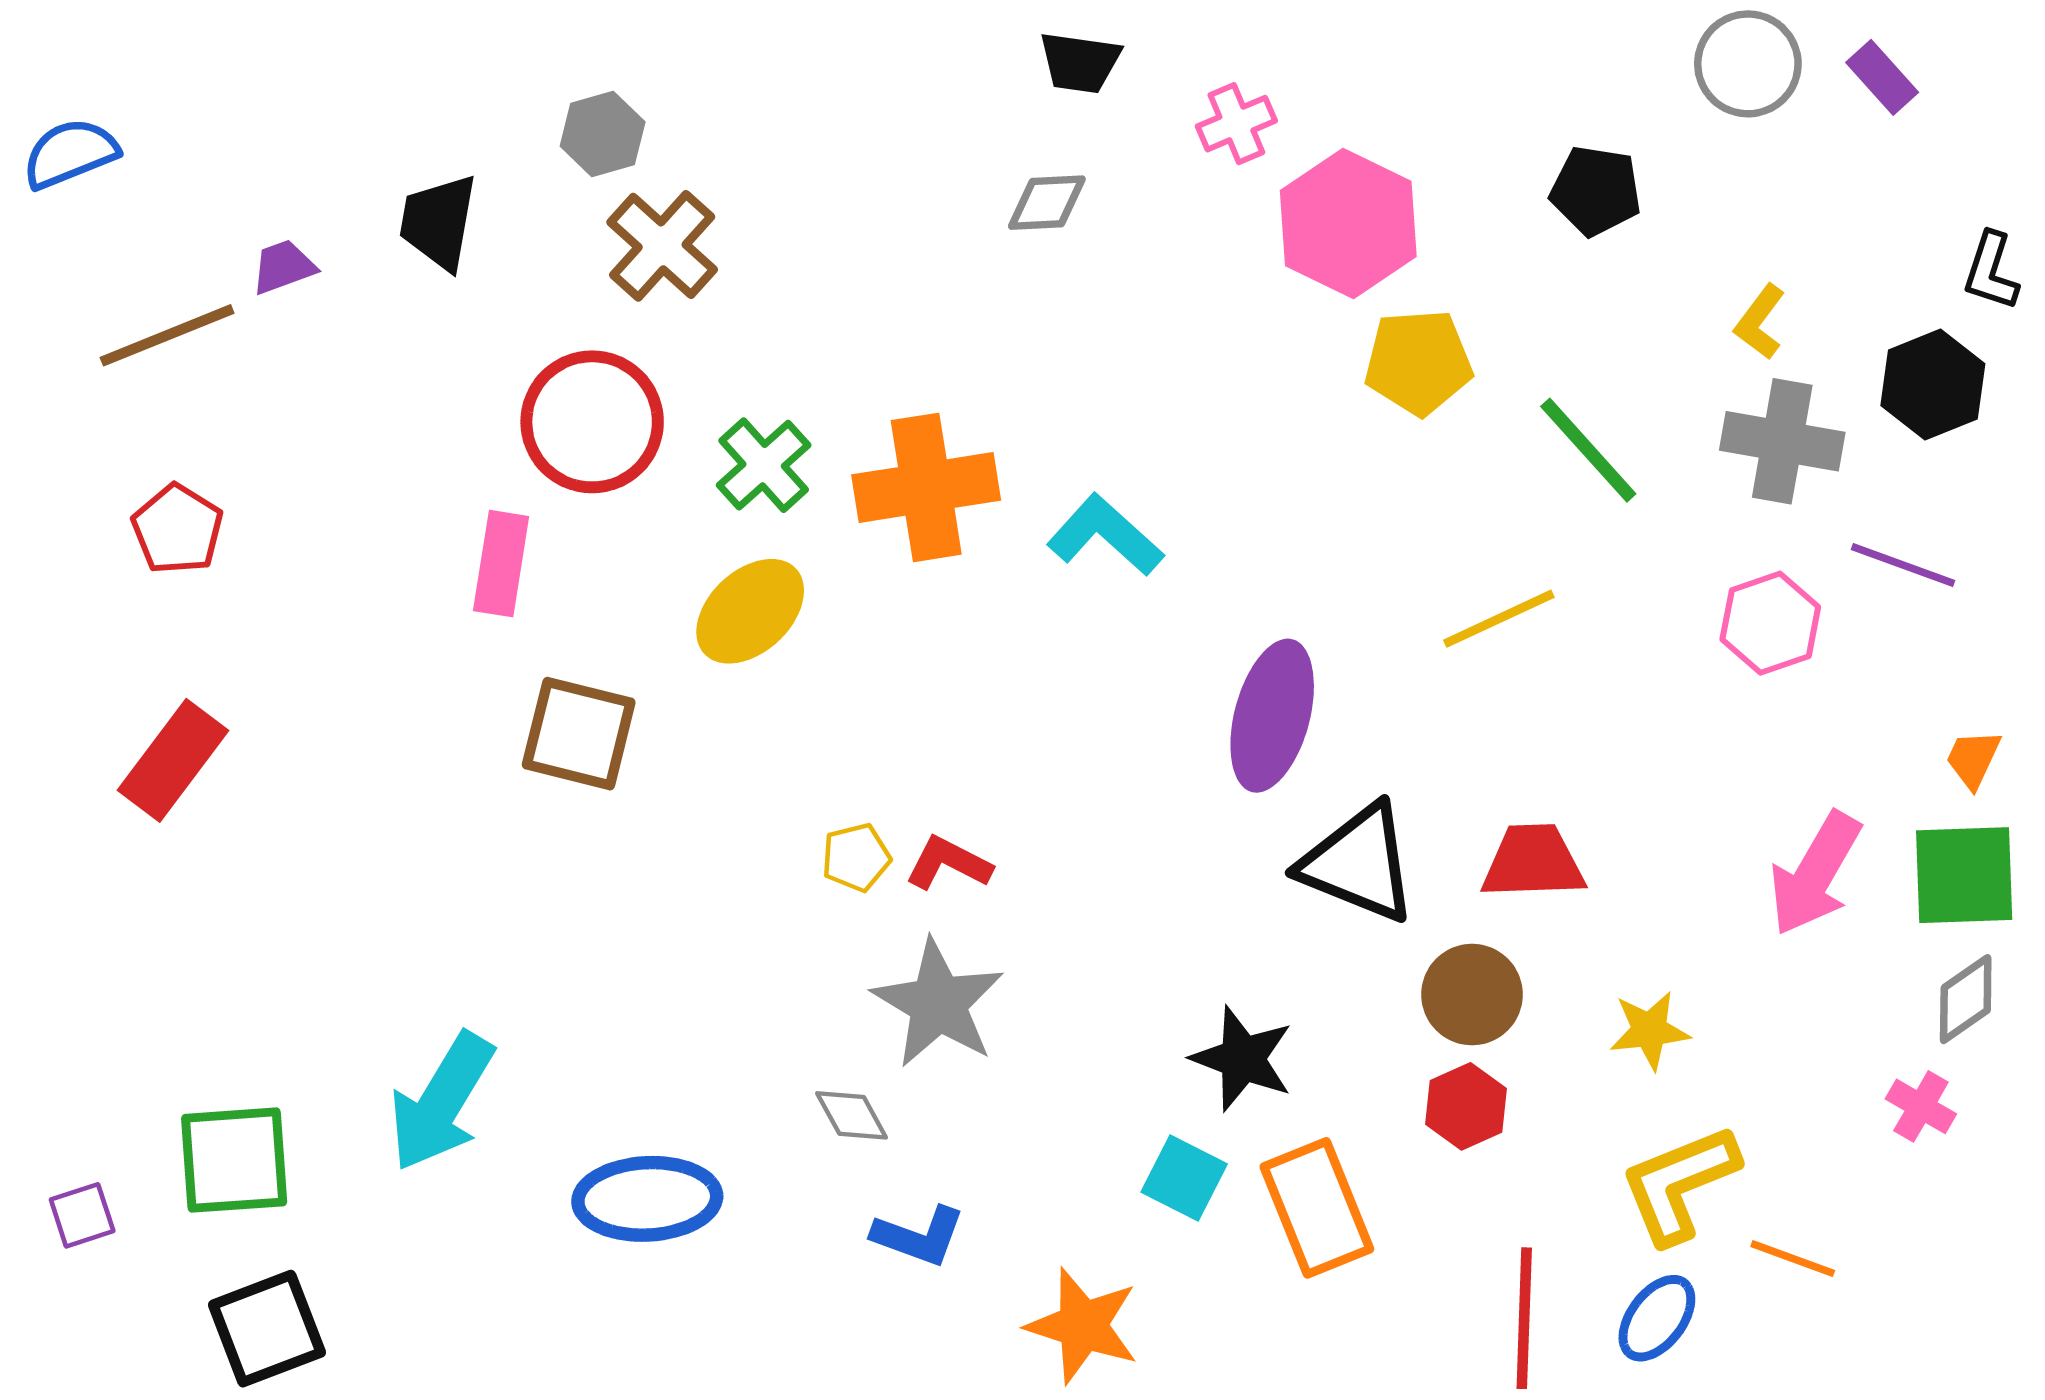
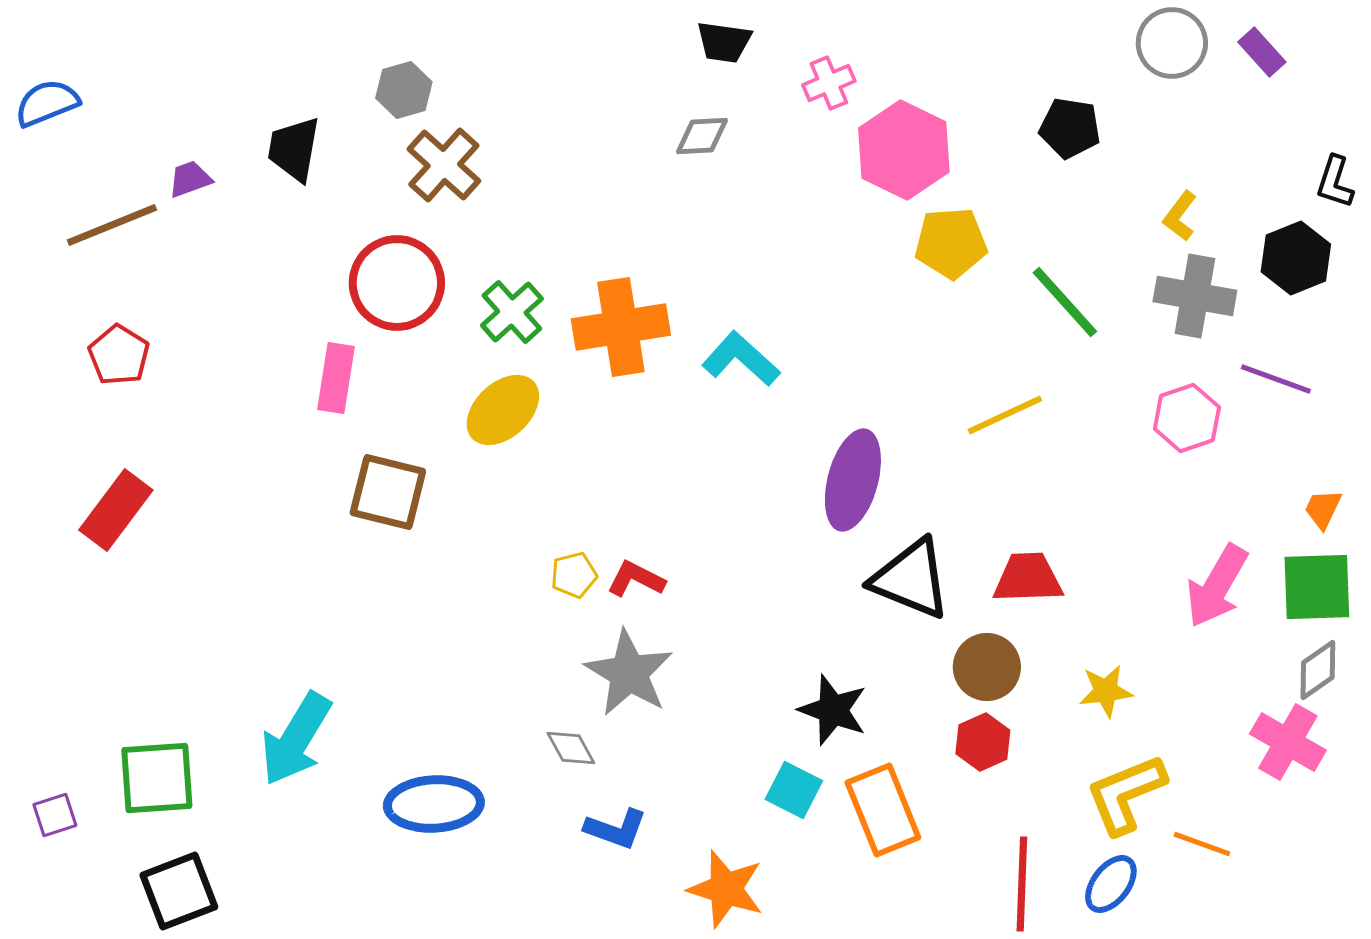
pink cross: (1921, 1106) -> (1288, 742), size x1.6

